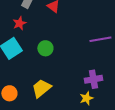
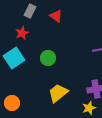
yellow trapezoid: (41, 88) -> (58, 93), moved

